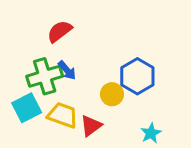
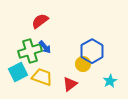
yellow circle: (112, 94) -> (83, 64), moved
red triangle: (91, 126) -> (70, 84), moved
cyan star: (151, 133) -> (110, 81), moved

